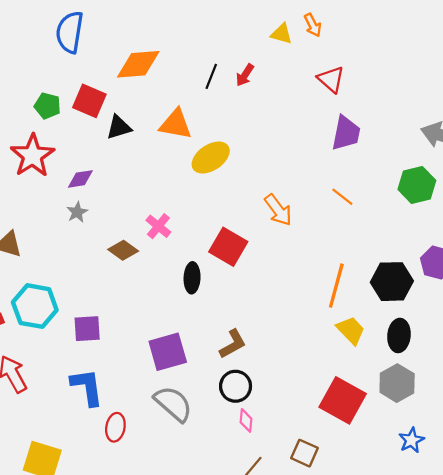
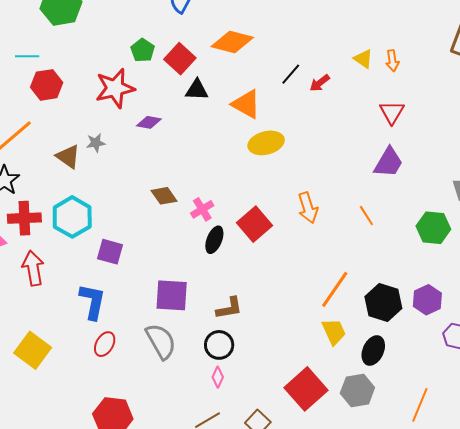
gray star: (77, 212) -> (96, 143), moved
pink cross: (158, 226) -> (202, 209), moved

